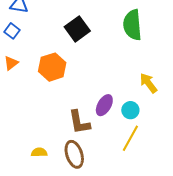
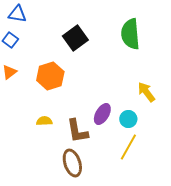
yellow semicircle: (39, 152) -> (44, 121), moved

